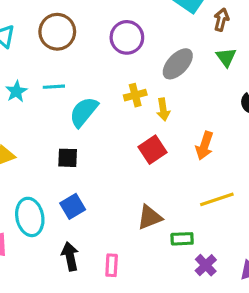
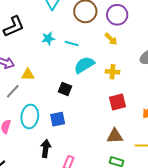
purple circle: (127, 37) -> (117, 15), moved
yellow cross: (135, 95) -> (113, 72), moved
yellow arrow: (163, 109) -> (111, 39), moved, turned -56
brown triangle: (150, 217) -> (115, 136), moved

